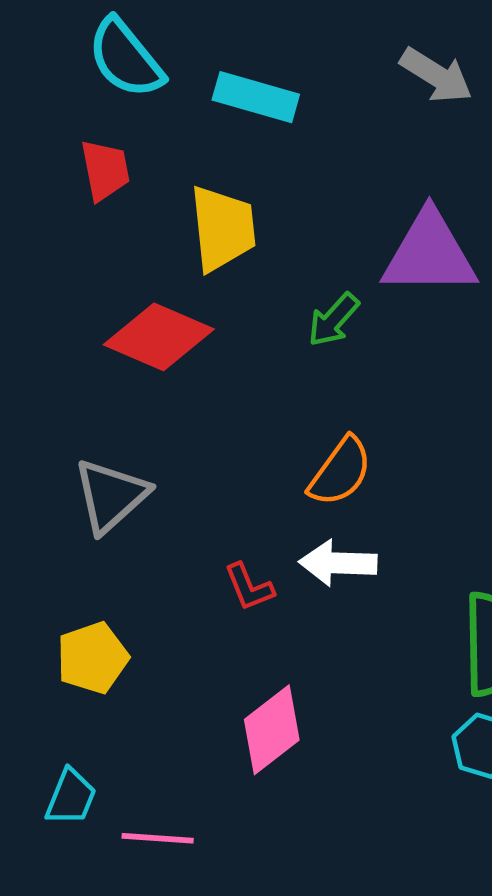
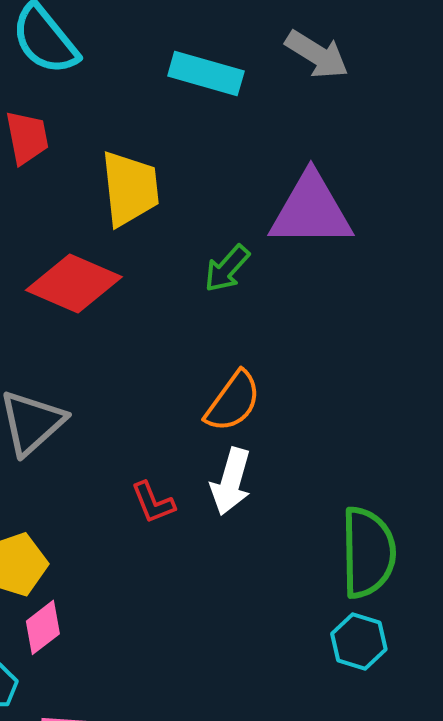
cyan rectangle: (256, 97) -> (206, 73), moved
white arrow: (338, 563) -> (231, 481), turned -76
pink diamond: (272, 730) -> (43, 627), moved, size x0.7

